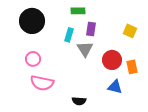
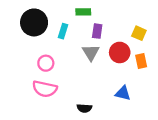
cyan rectangle: (69, 35) -> (63, 31), moved
pink circle: (33, 59) -> (46, 63), moved
red circle: (112, 60) -> (120, 52), moved
orange rectangle: (132, 67) -> (141, 61), moved

